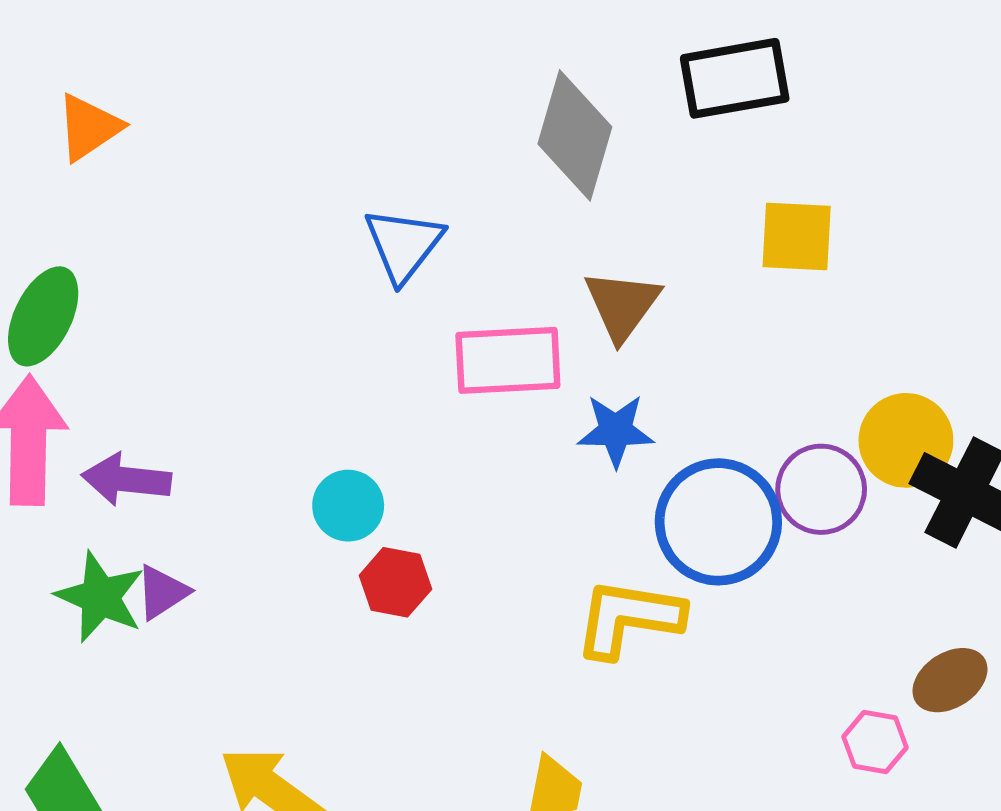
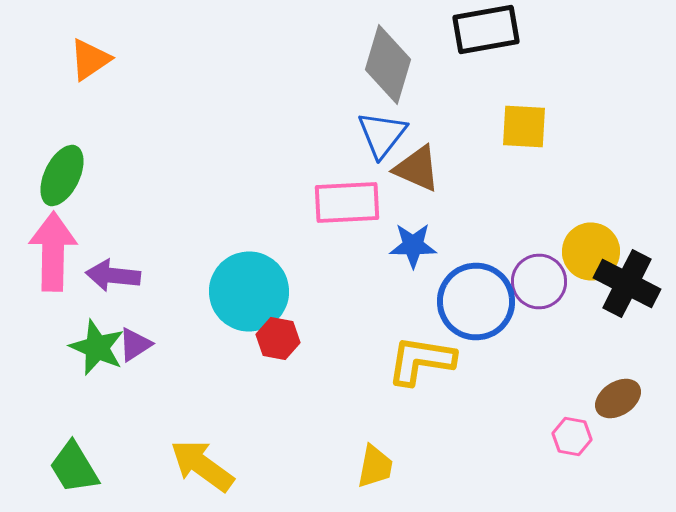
blue triangle: (404, 245) -> (382, 134), moved
brown triangle: (622, 305) -> (417, 168), turned -42
cyan circle: (348, 506) -> (249, 292), size x1.8

